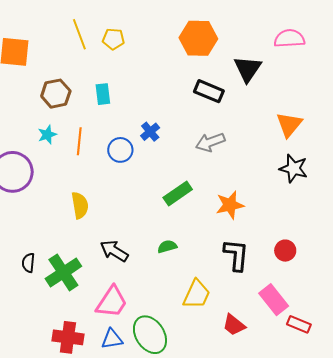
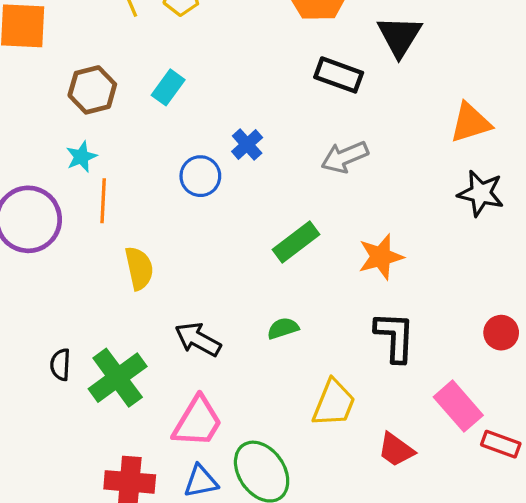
cyan rectangle: (103, 94) -> (168, 87), turned 45
orange triangle: (289, 124) -> (470, 123), turned 36
orange line: (79, 141) -> (103, 201), moved
red circle: (285, 251) -> (501, 333), moved

